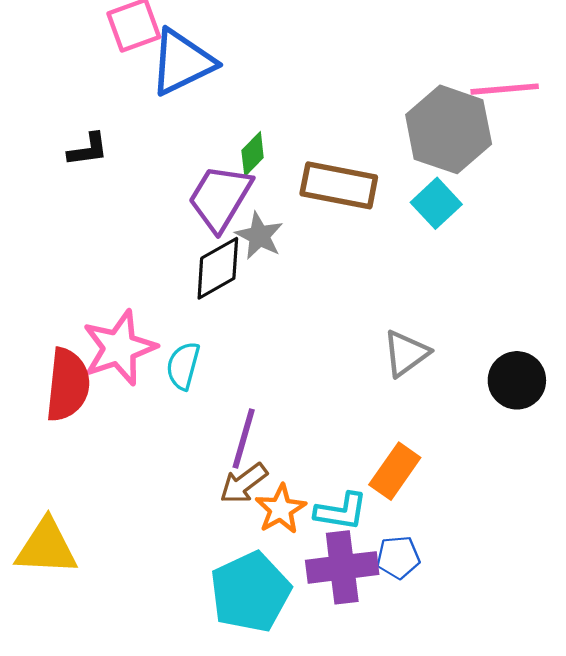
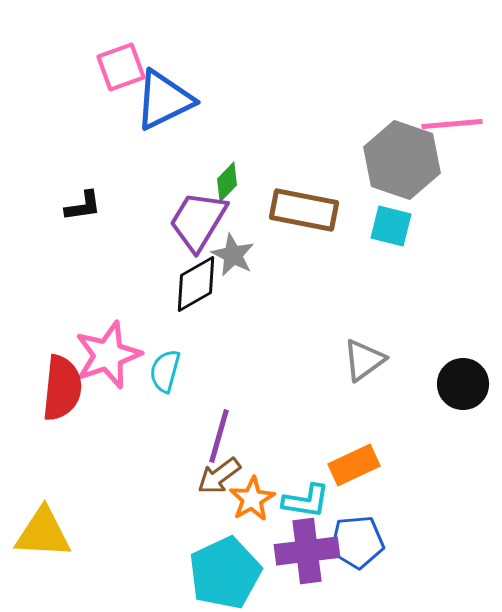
black L-shape: (88, 150) -> (83, 206), moved
cyan square: (436, 203) -> (391, 226), turned -33
orange rectangle: (395, 471) -> (354, 465), turned 30
blue pentagon: (398, 557) -> (357, 542), size x1.4

